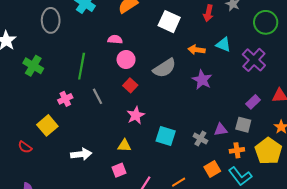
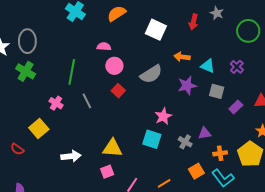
gray ellipse: (51, 20) -> (27, 41), moved
cyan triangle: (223, 45) -> (208, 66), moved
purple cross: (254, 60) -> (237, 67), size x0.6
purple star: (202, 80) -> (187, 86), turned 30
pink cross: (65, 99) -> (56, 103), turned -32
pink star: (136, 115) -> (163, 116), moved
gray square: (243, 125) -> (217, 91), moved
yellow triangle: (124, 146) -> (112, 148), size x1.5

